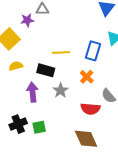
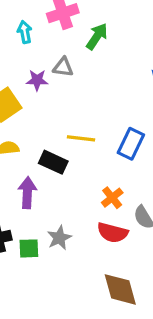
orange cross: (87, 77) -> (112, 198), moved
gray star: (61, 90) -> (59, 238), moved
brown diamond: (86, 139) -> (120, 289), moved

